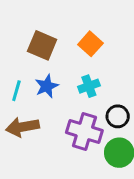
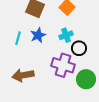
black circle: (118, 116) -> (79, 48), moved
brown arrow: (22, 127) -> (23, 75), moved

